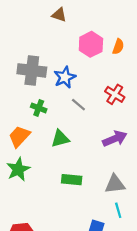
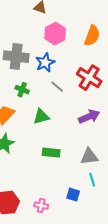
pink hexagon: (91, 44) -> (55, 34), moved
orange semicircle: (118, 47) -> (92, 36), size x1.5
red cross: (115, 94) -> (89, 78), size x1.4

